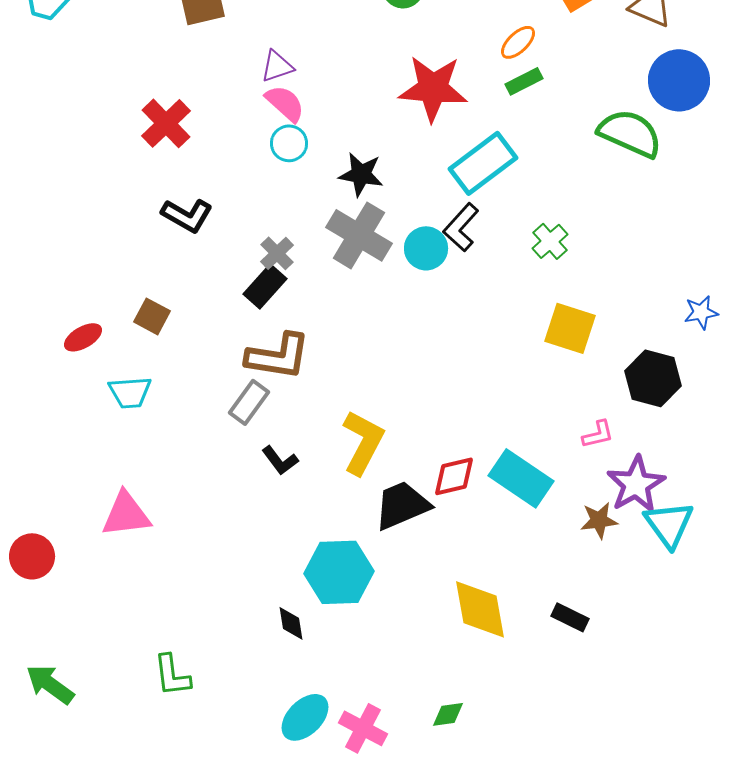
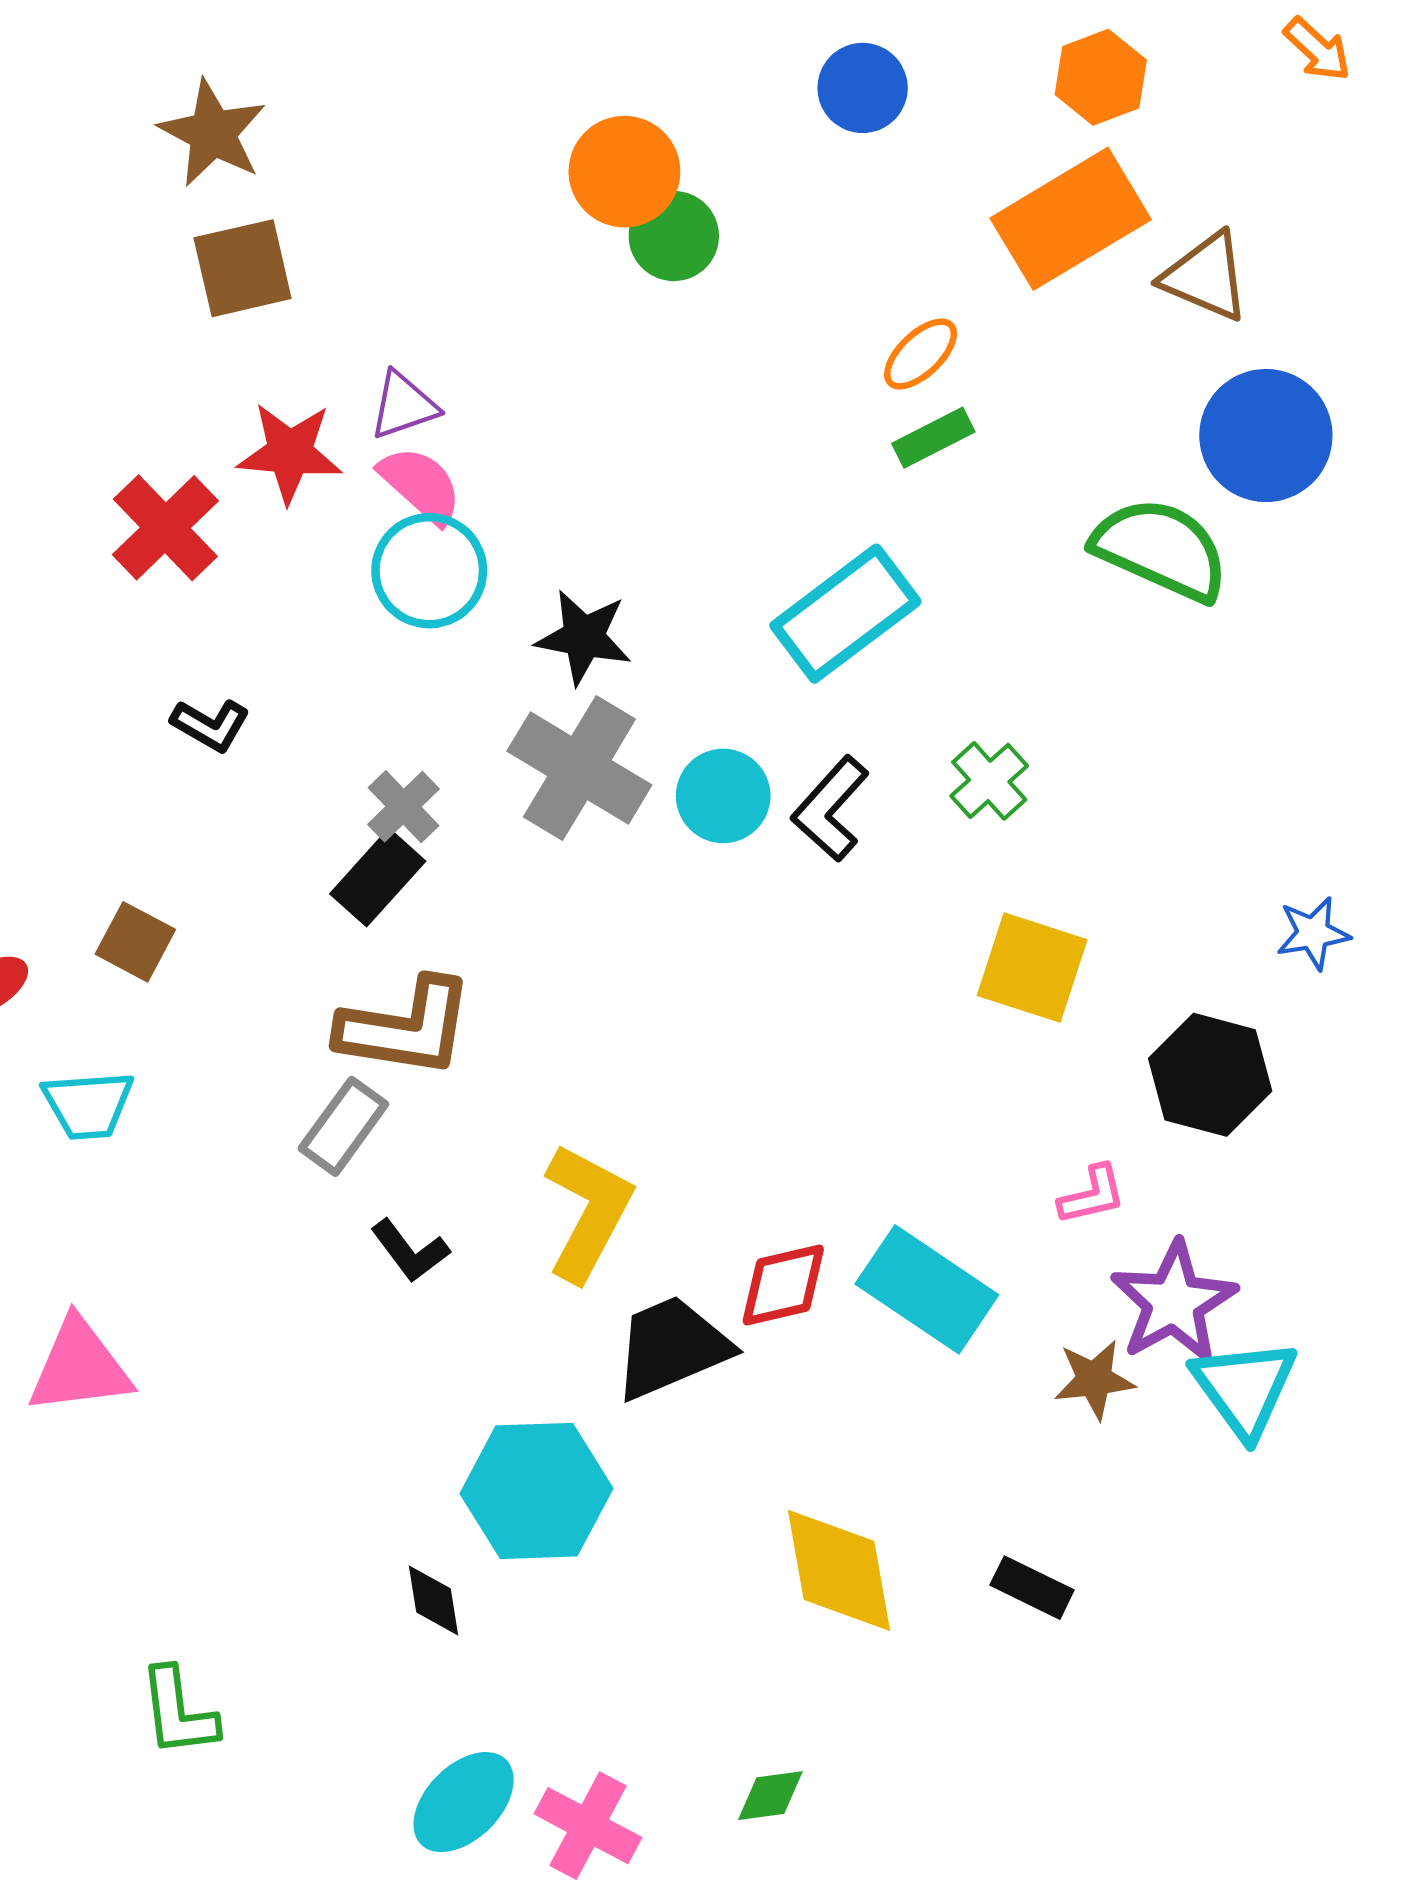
red star: (433, 88) -> (290, 453), moved, size x0.7
cyan circle: (289, 143) -> (429, 571), size x1.4
black L-shape: (187, 215) -> (210, 725), size x0.7
black L-shape: (461, 227) -> (830, 809), moved

